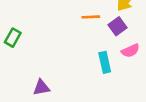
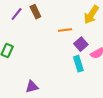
purple square: (117, 26) -> (81, 44), moved

